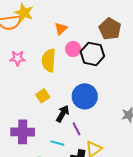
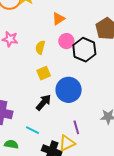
yellow semicircle: (49, 60) -> (40, 47), size x0.6
yellow square: (43, 96) -> (44, 73), moved
purple line: (77, 129) -> (76, 127), moved

